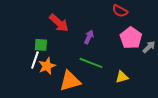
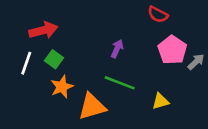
red arrow: (59, 23) -> (43, 30), moved, turned -55
green square: (41, 45) -> (54, 59), turned 32
white line: (35, 60) -> (26, 63), moved

